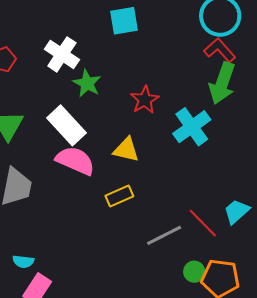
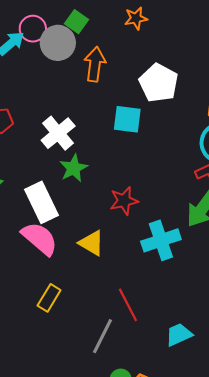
yellow rectangle: (119, 196) -> (49, 298), moved, turned -52
red line: (203, 223) -> (128, 305), moved
gray line: (164, 235) -> (103, 336), turned -54

